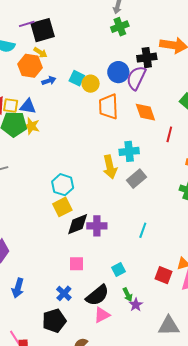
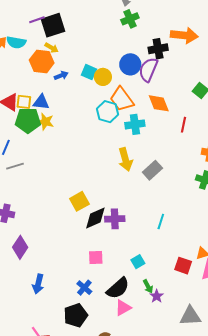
orange trapezoid: (108, 107) -> (122, 99), turned -32
cyan cross: (129, 151) -> (135, 124), moved
cyan hexagon: (63, 185) -> (108, 112), moved

